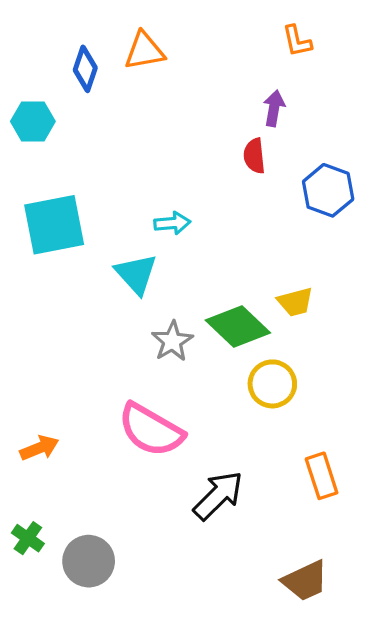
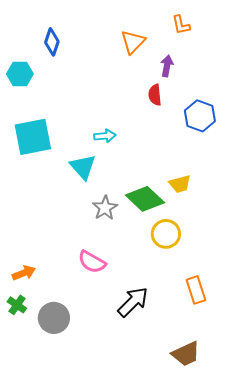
orange triangle: (144, 51) -> (133, 42), moved, turned -36
pink semicircle: (151, 430) -> (92, 262), size x0.7
green cross: (28, 538) -> (17, 305), moved
gray circle: (89, 561) -> (54, 318), moved

